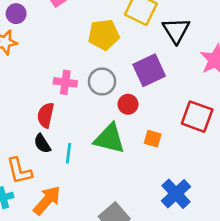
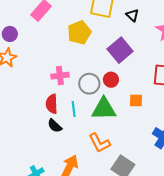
black triangle: (176, 30) -> (132, 15), size x0.6
gray circle: (102, 82) -> (89, 84), moved
cyan line: (68, 153) -> (74, 109), moved
orange L-shape: (19, 171) -> (99, 143), moved

